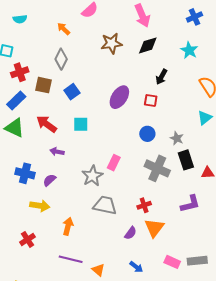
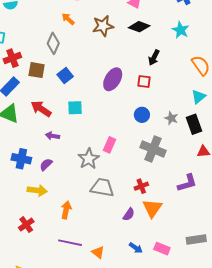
orange arrow: (64, 29) -> (68, 19), moved
black diamond: (148, 45) -> (139, 27), turned 40
black rectangle: (186, 160) -> (194, 124), moved
pink rectangle: (172, 262) -> (162, 249), moved

